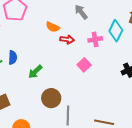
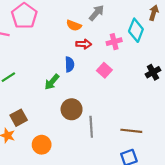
gray arrow: (81, 12) -> (97, 13), turned 84
orange semicircle: (53, 27) -> (74, 25), moved
blue semicircle: (13, 57) -> (70, 64), moved

